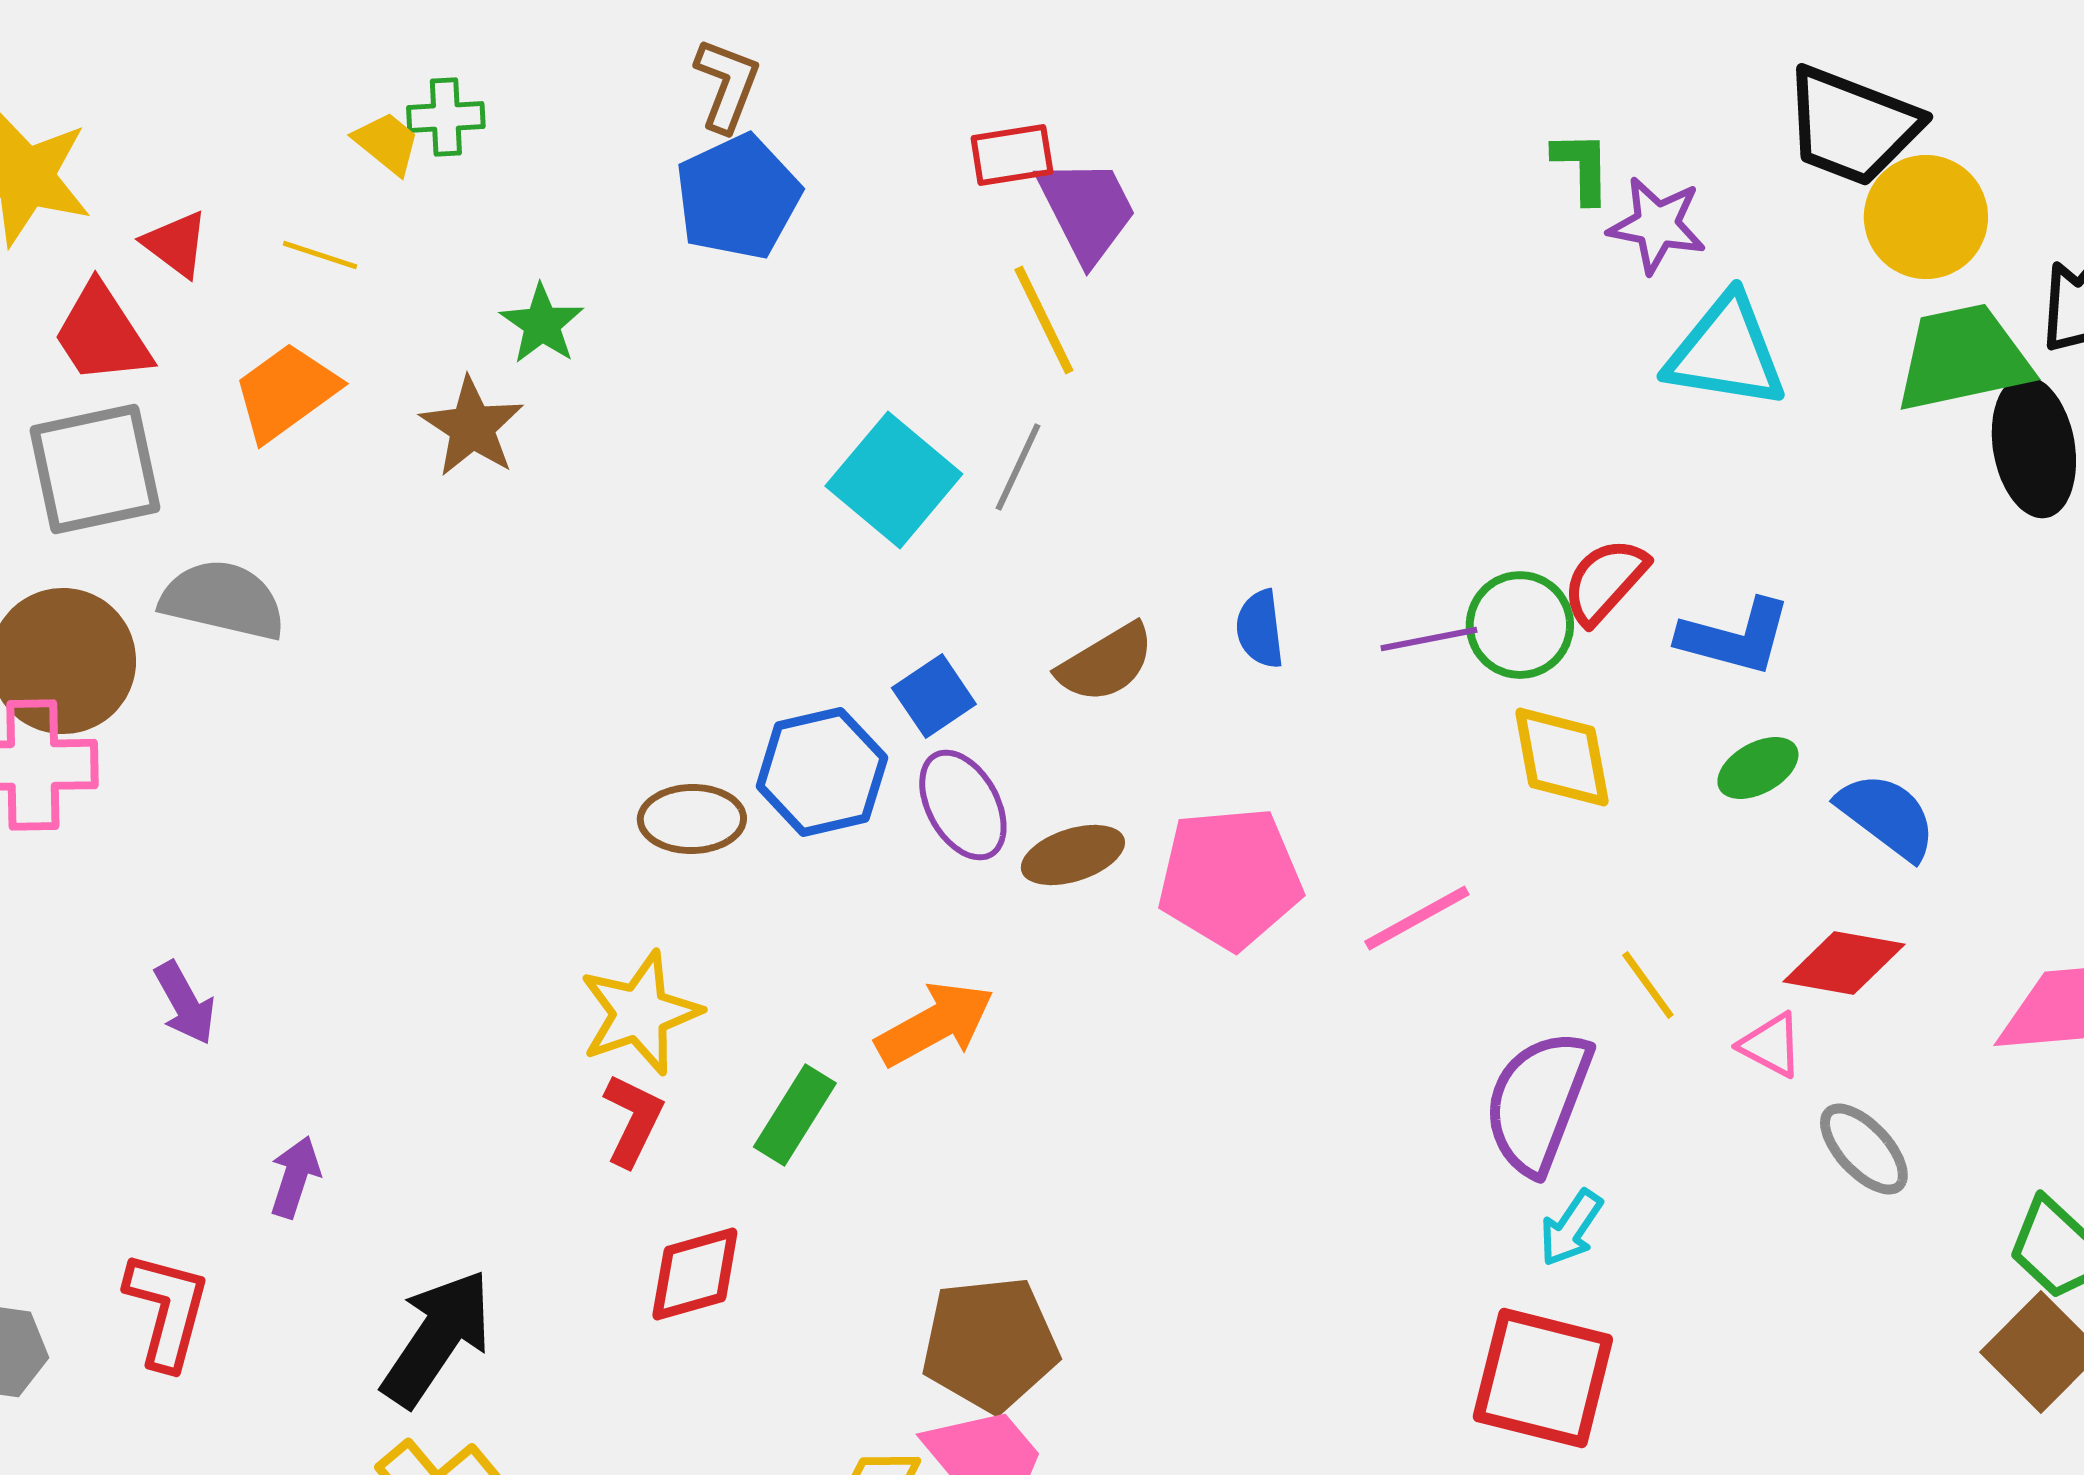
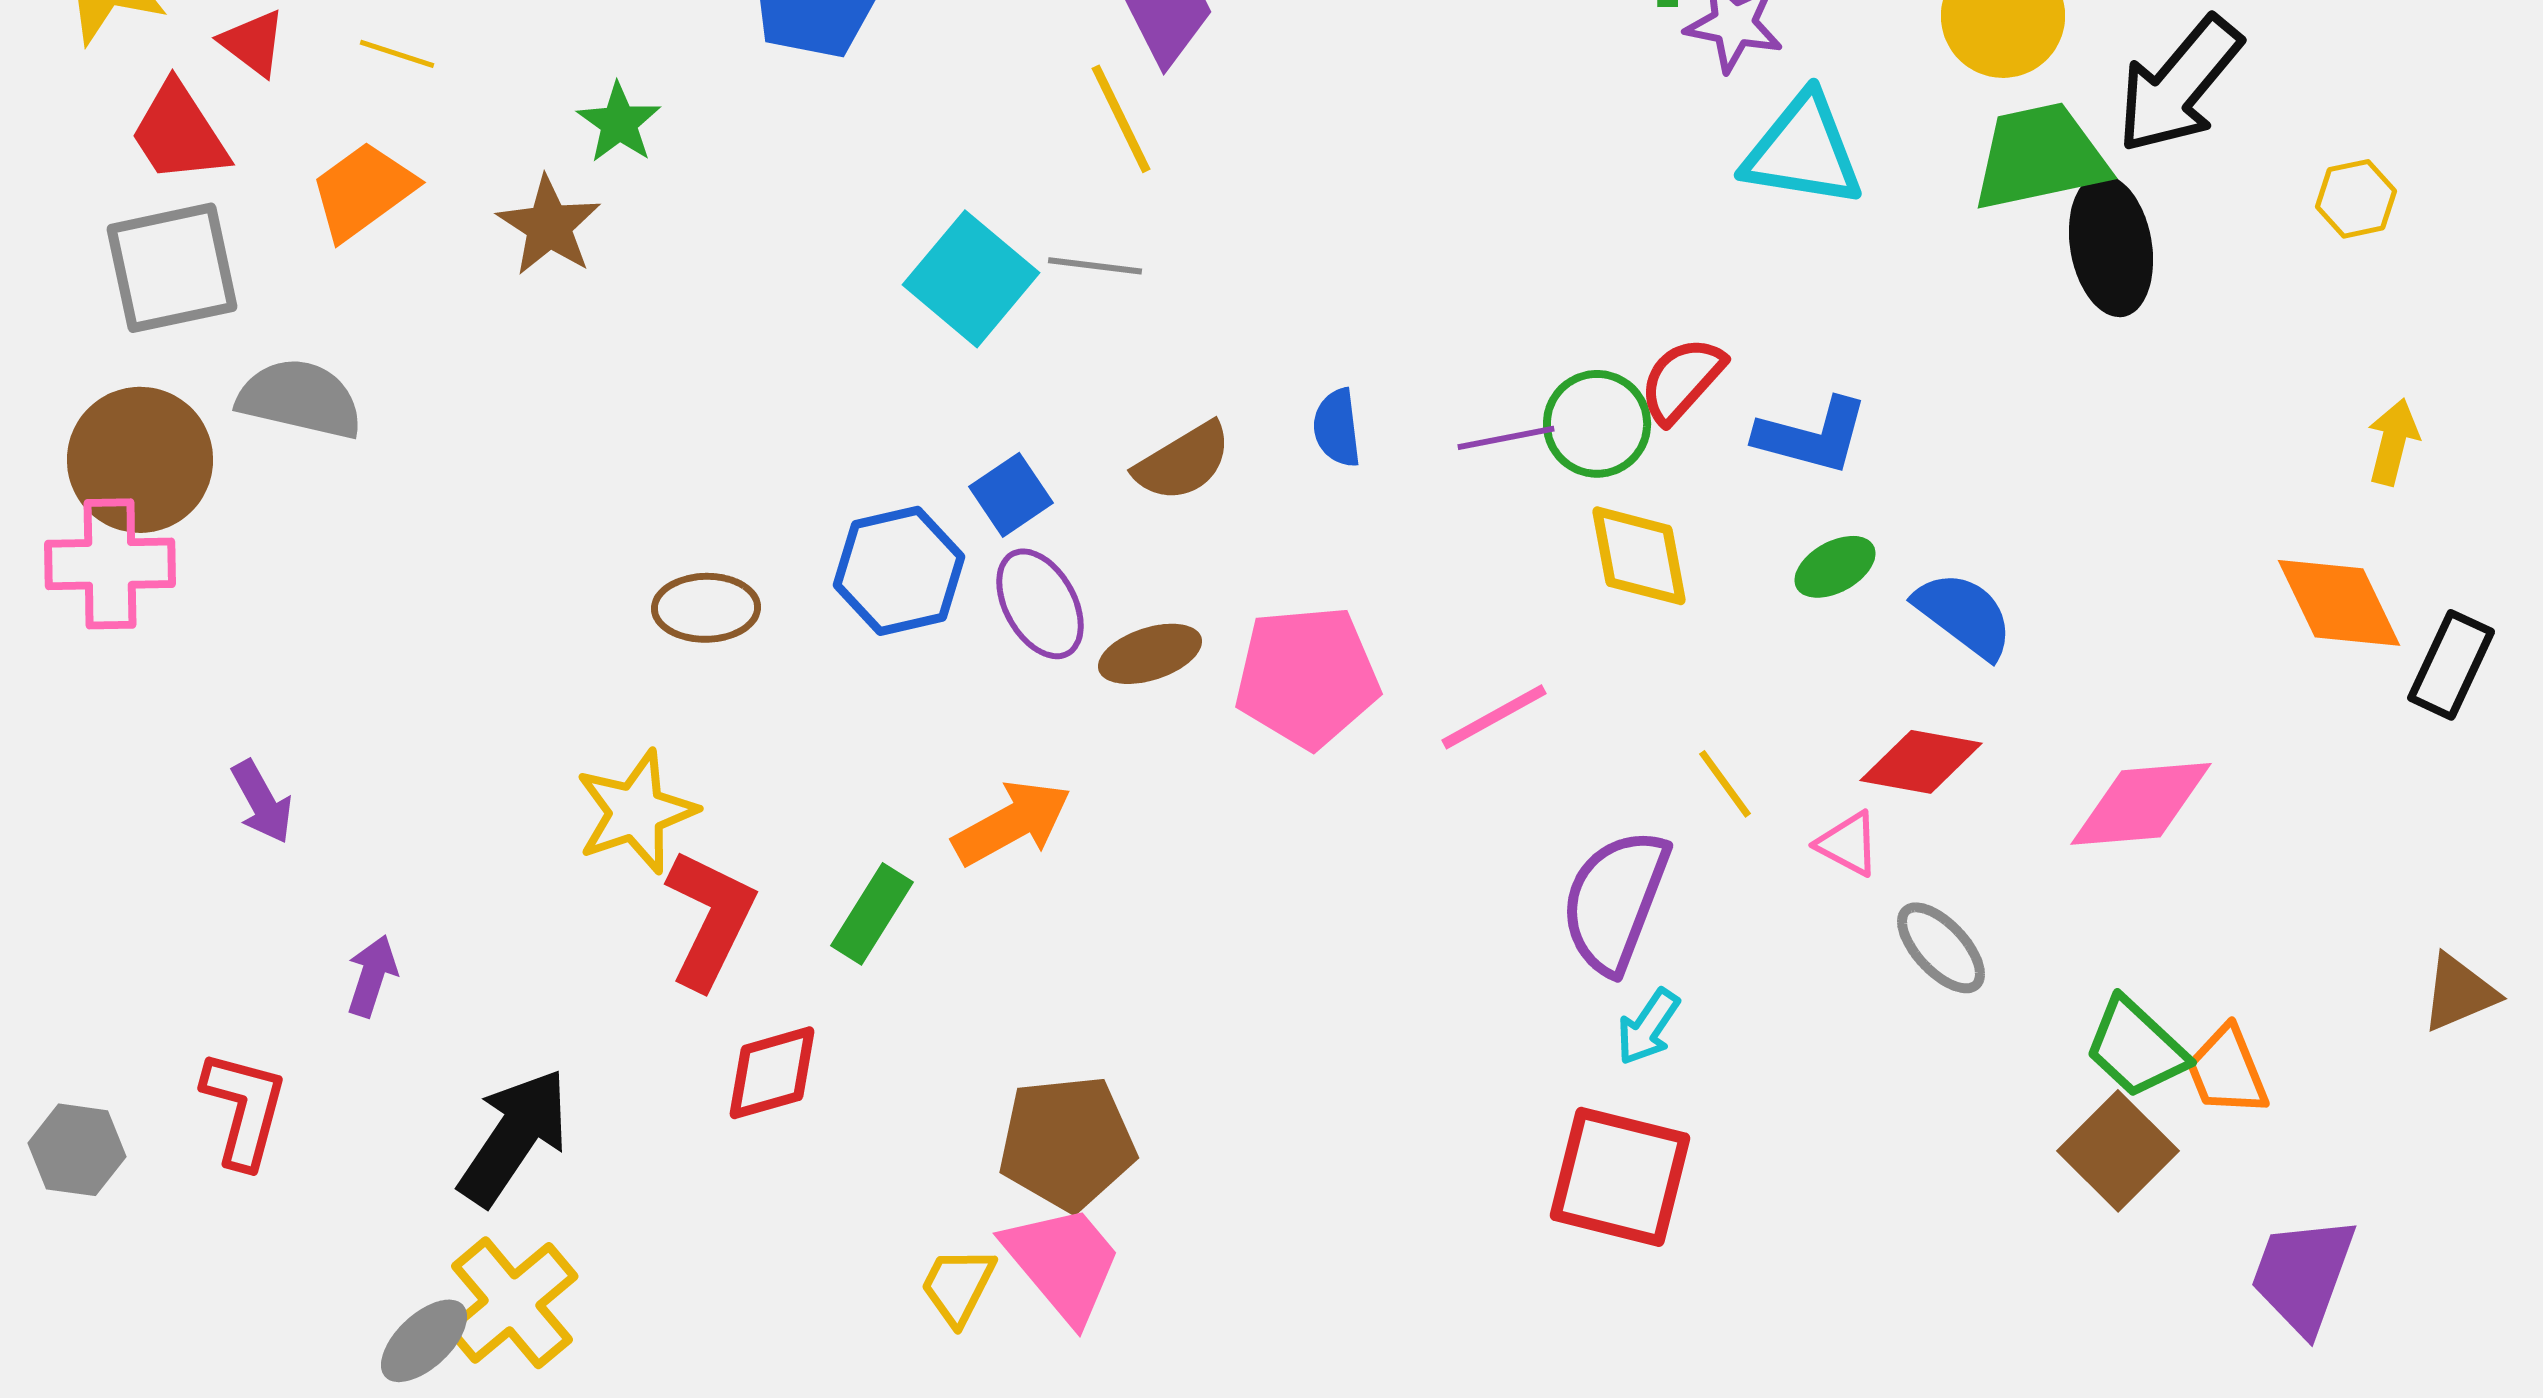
gray line: (1018, 467) -> (1095, 266), turned 72
brown ellipse: (692, 819) -> (706, 608), moved
yellow star: (640, 1013) -> (636, 812), moved
red L-shape: (633, 1120) -> (710, 919), size x1.5

